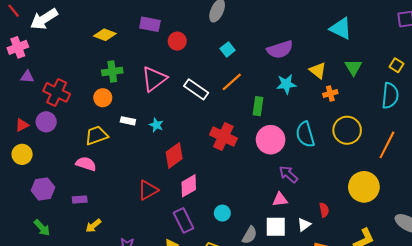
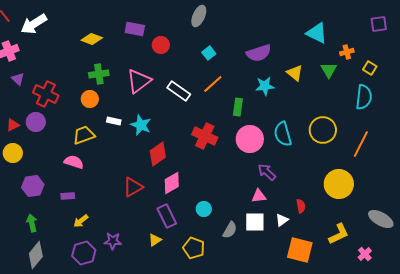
purple triangle: (27, 77) -> (18, 79), turned 40
orange cross: (330, 94) -> (347, 52), moved
cyan star: (156, 125) -> (141, 125), size x1.5
green arrow: (42, 228) -> (32, 223), turned -150

